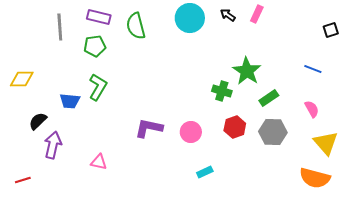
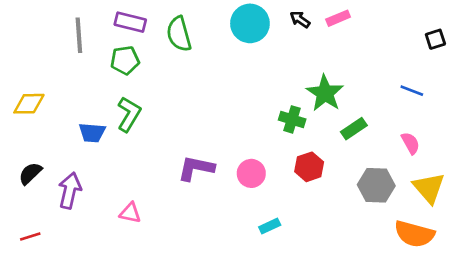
pink rectangle: (257, 14) -> (338, 18), turned 42
black semicircle: (38, 121) -> (30, 173), moved
gray hexagon: (273, 132) -> (376, 185), moved

